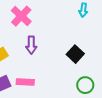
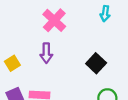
pink cross: (21, 16) -> (54, 20), moved

